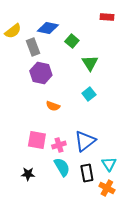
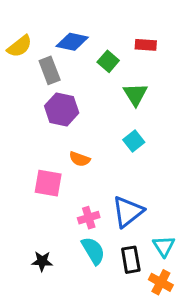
red rectangle: (107, 17) -> (146, 45), moved
pink square: (37, 140) -> (48, 183), moved

